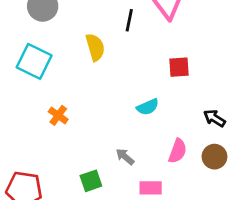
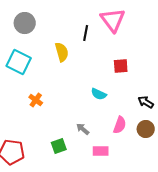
cyan semicircle: (148, 107) -> (99, 94), turned 49

